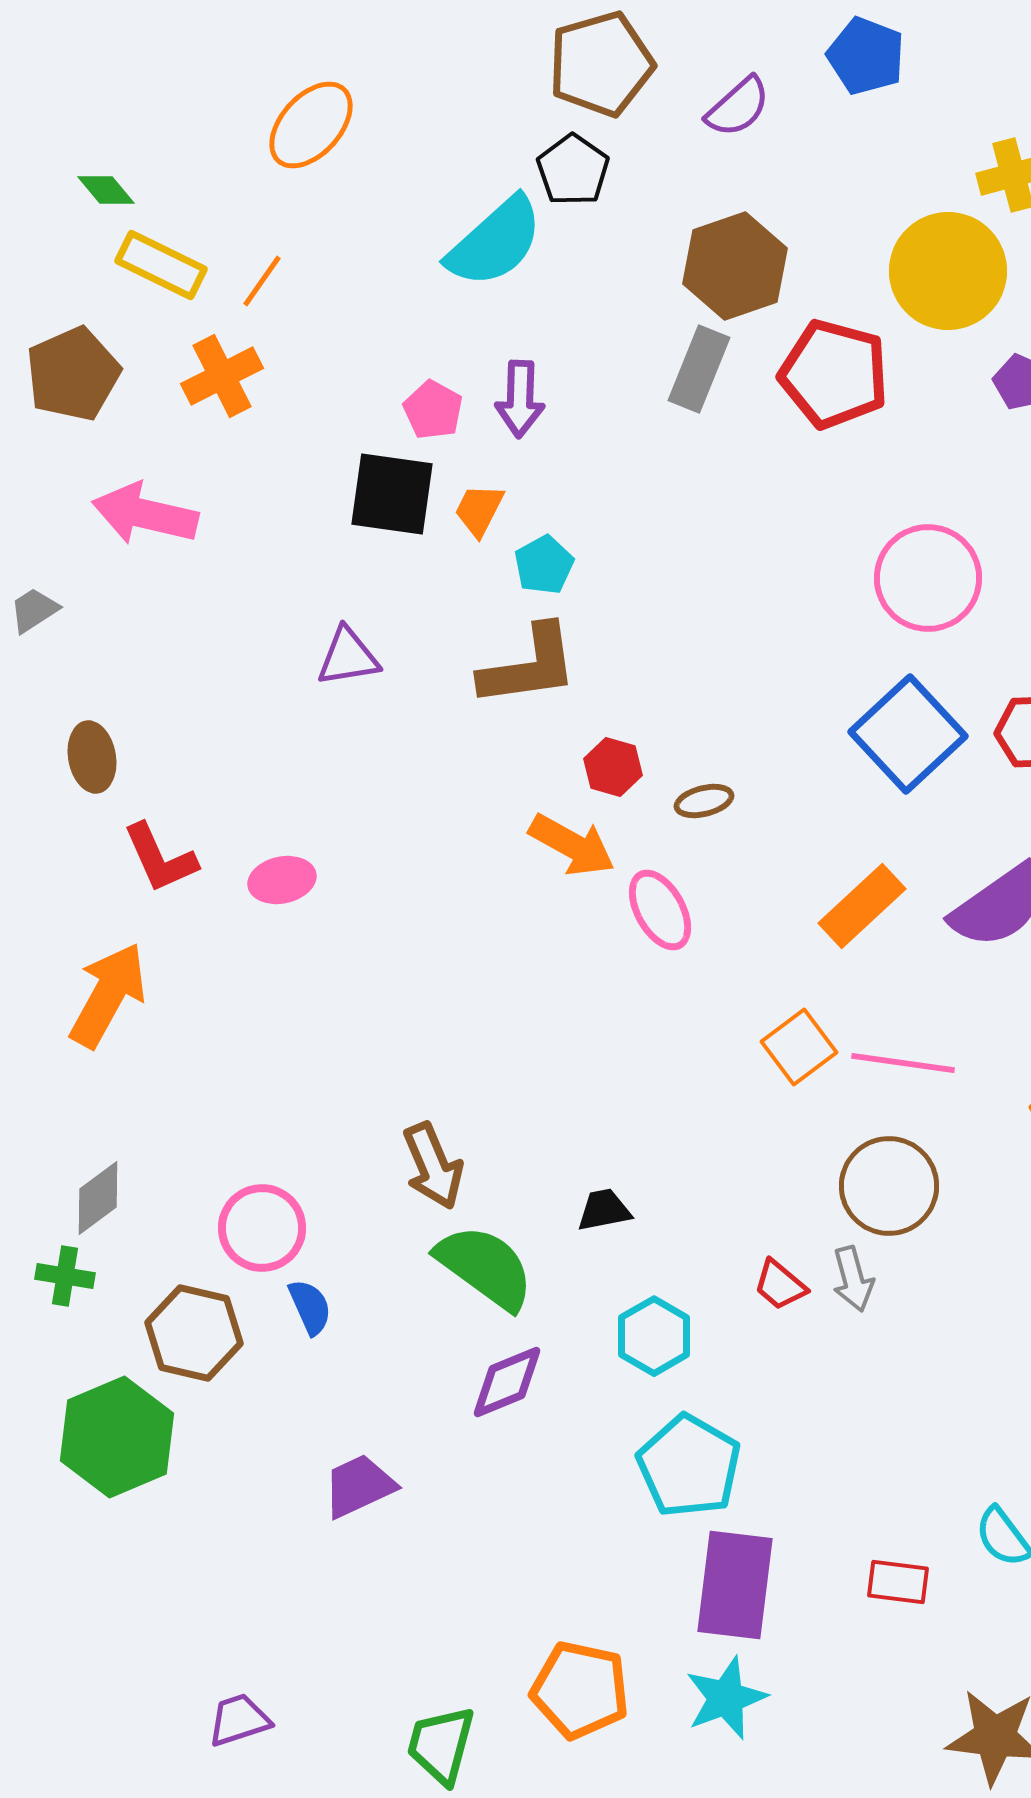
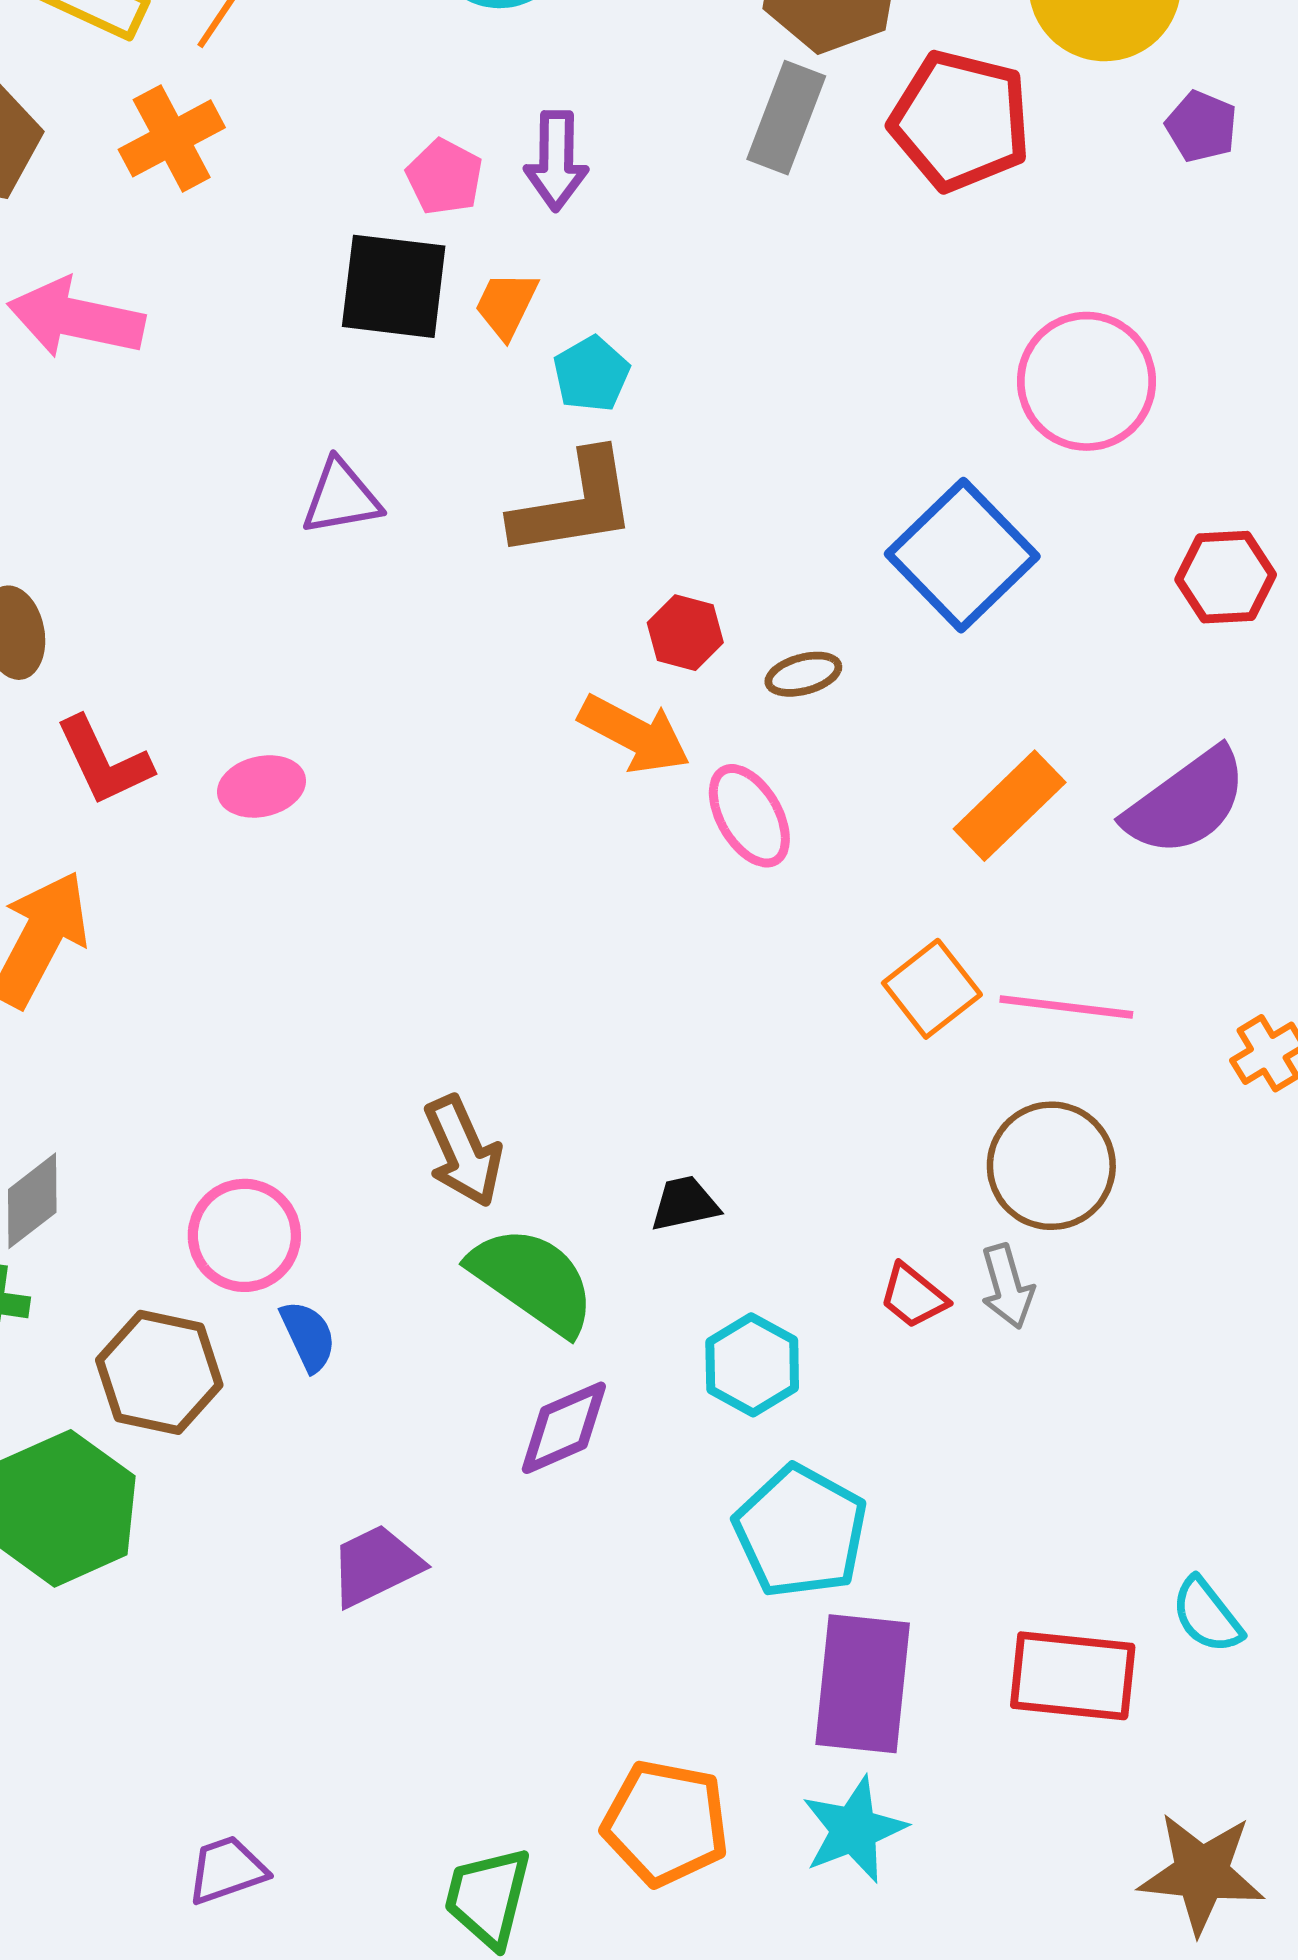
blue square: (908, 734) -> (962, 555), moved
red rectangle: (898, 1582) -> (1073, 1676), size x1.6

